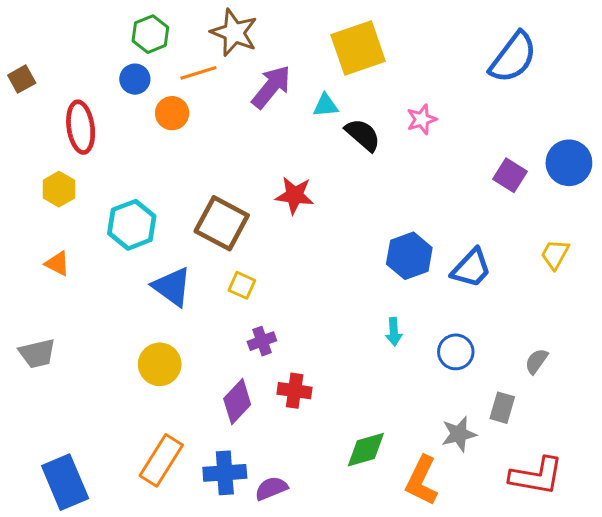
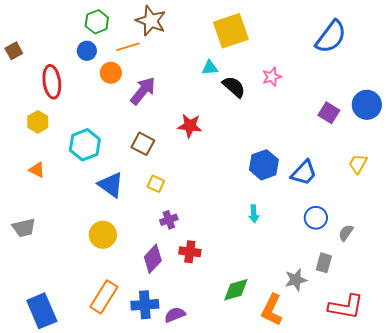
purple arrow: (271, 87) -> (143, 91), moved
brown square: (222, 223) -> (143, 144), size x0.7
blue circle: (456, 352) -> (316, 218), moved

